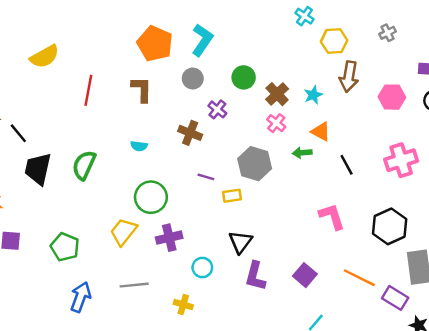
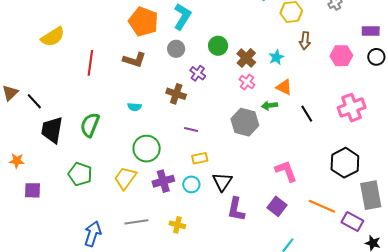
brown arrow: (349, 77) -> (305, 41), size x0.7
brown L-shape: (142, 89) -> (134, 60), turned 110
gray hexagon: (255, 164) -> (245, 122), moved
yellow rectangle: (232, 196) -> (200, 158), moved
pink L-shape: (332, 216) -> (286, 171), moved
green pentagon: (65, 247) -> (80, 174), moved
cyan circle: (202, 268) -> (191, 184), moved
yellow cross: (183, 305) -> (177, 225), moved

